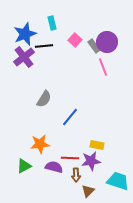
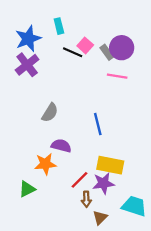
black line: (44, 46) -> (73, 52), moved, turned 30
pink line: (103, 67) -> (117, 76), turned -60
blue line: (70, 117) -> (98, 124), moved, turned -54
yellow rectangle: (97, 145) -> (110, 165), size x1.6
red line: (70, 158) -> (79, 180), turned -48
purple semicircle: (54, 167) -> (61, 146), moved

